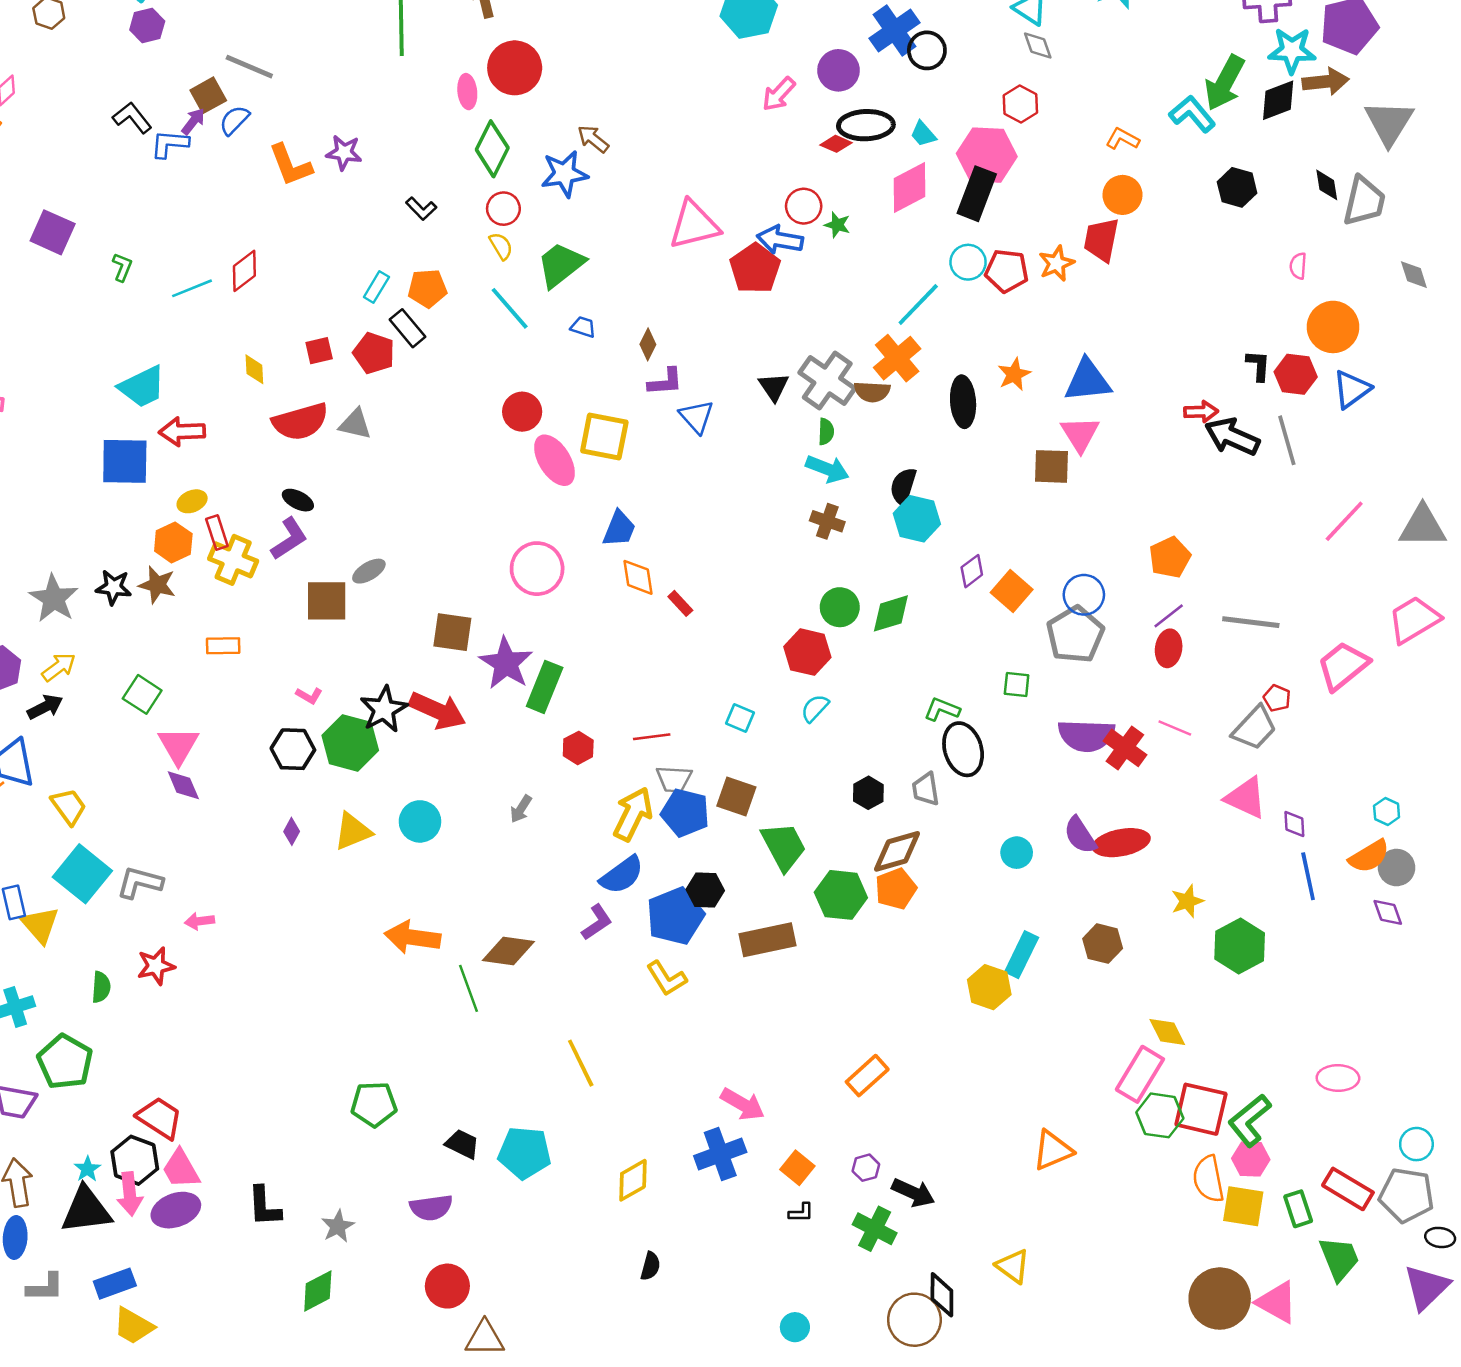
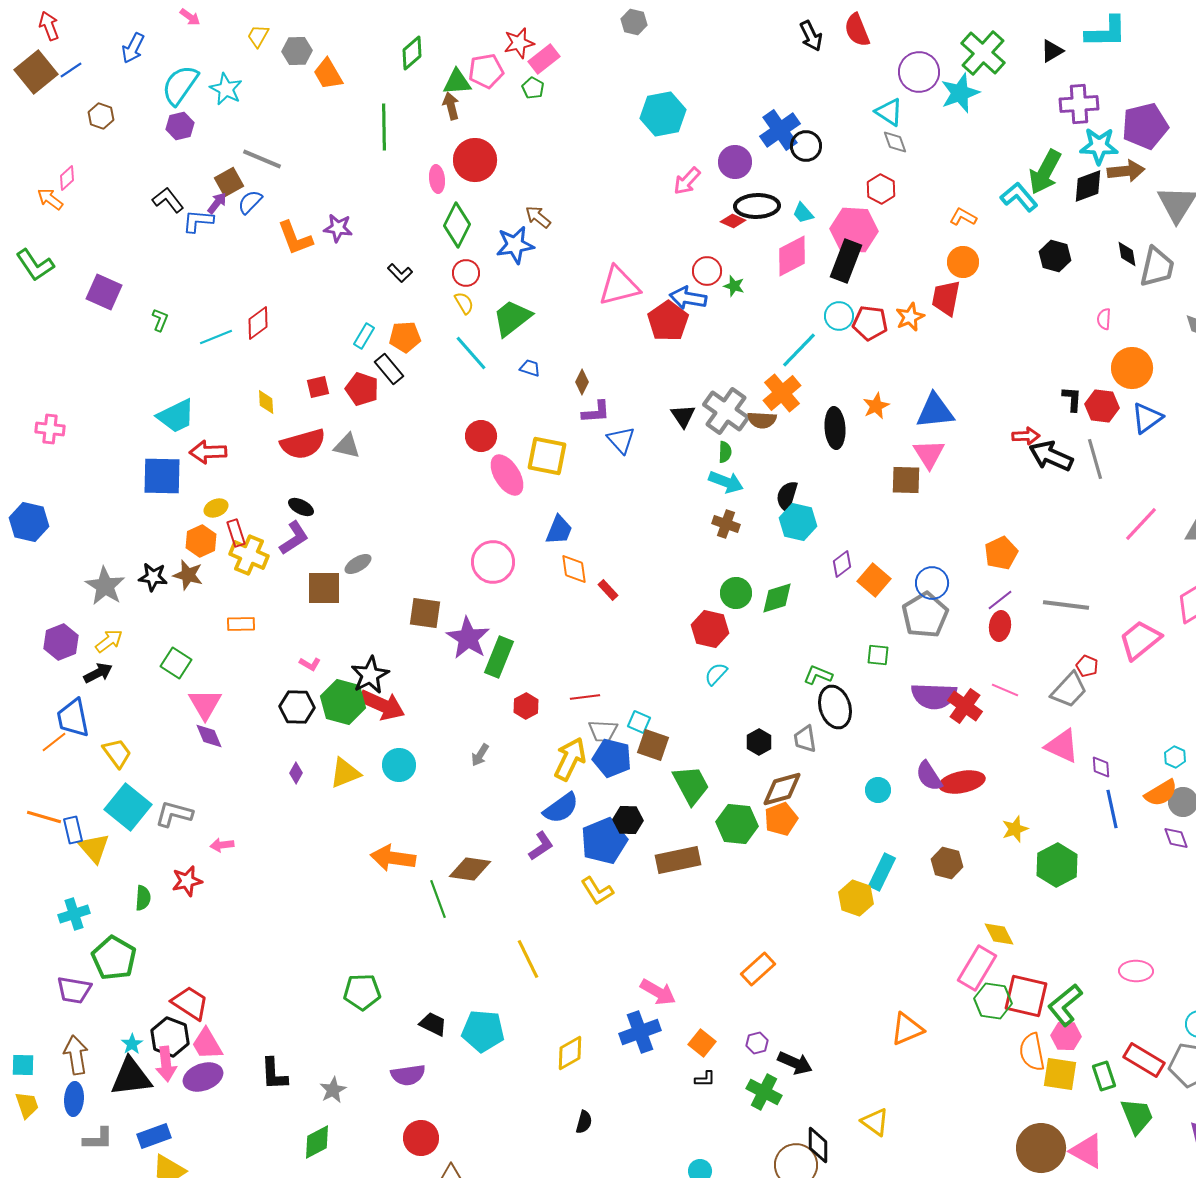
red arrow: (437, 711) -> (382, 705), moved
cyan square: (740, 718) -> (639, 722), moved

